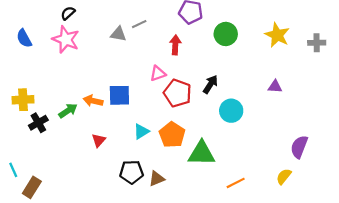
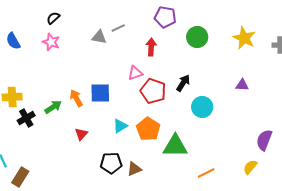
pink star: (66, 39) -> (51, 42), size x0.7
orange arrow: (93, 101) -> (76, 98), turned 48

